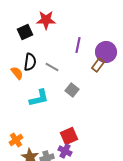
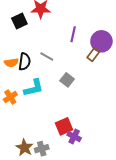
black semicircle: (30, 62) -> (24, 62), moved
orange semicircle: (17, 73) -> (11, 63), turned 120
orange cross: (16, 140) -> (10, 97), moved
purple cross: (65, 151) -> (74, 137), moved

